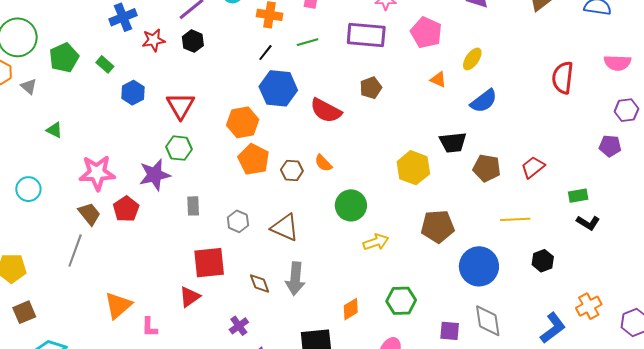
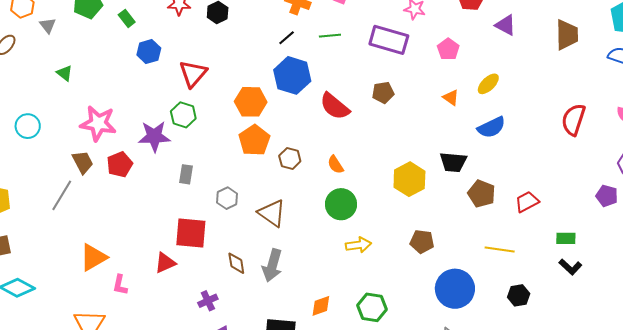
pink pentagon: (426, 33) -> (448, 49), size x0.7
orange semicircle: (323, 163) -> (336, 165), moved
brown pentagon: (438, 227) -> (422, 242), size x0.7

